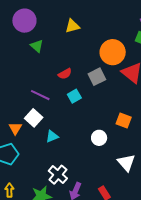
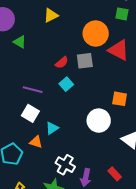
red semicircle: (65, 74) -> (62, 62), moved
gray square: (97, 77) -> (85, 61), turned 30
orange triangle: (15, 128) -> (36, 142), moved, turned -32
white circle: (99, 138) -> (99, 121), size x1.5

